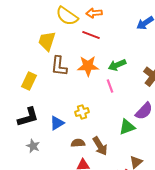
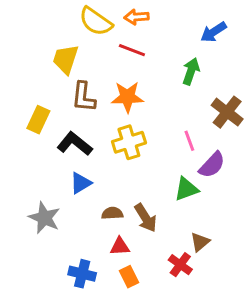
green arrow: (117, 65) -> (191, 71), moved, turned 132
pink line: (110, 86) -> (189, 141), moved
yellow cross: (82, 112) -> (129, 142), moved, size x1.5
black L-shape: (28, 117) -> (75, 144), moved, turned -125
gray star: (33, 146) -> (44, 218), size x1.5

